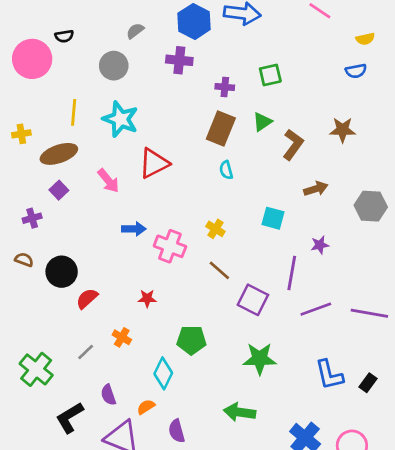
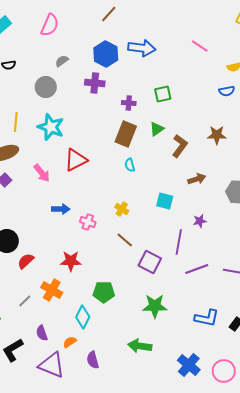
pink cross: (170, 246) -> (88, 222), size x0.7
red star: (147, 298) -> (71, 261), size x1.5
orange cross: (122, 337) -> (52, 290), size x1.5
blue L-shape: (329, 375) -> (207, 318), turned -65

